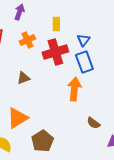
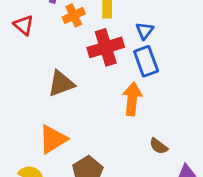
orange cross: (27, 40) -> (74, 15), moved
brown triangle: (23, 78) -> (61, 84), size x1.5

